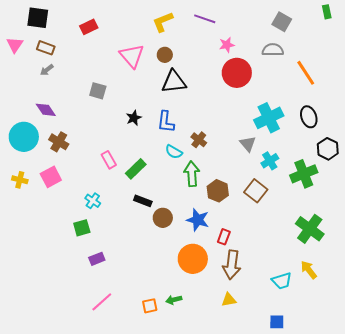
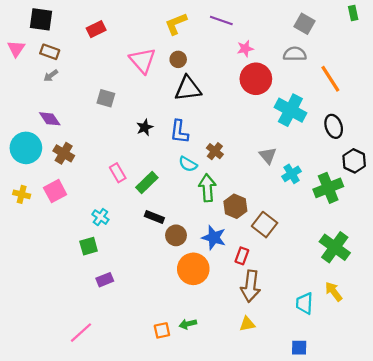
cyan cross: (269, 118) -> (290, 110), moved, turned -36
brown square: (256, 191) -> (265, 225), moved
orange circle: (193, 259) -> (193, 269), moved
cyan trapezoid: (282, 281) -> (304, 303), turned 110
pink line: (102, 302) -> (81, 333), moved

